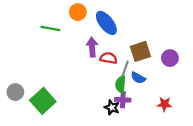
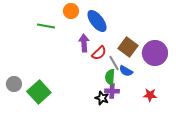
brown square: (140, 51) -> (128, 47), turned -36
red semicircle: (109, 58) -> (99, 53), turned 126
purple circle: (170, 58) -> (155, 53), size x1.6
gray line: (125, 69) -> (114, 63), turned -49

